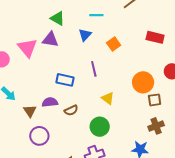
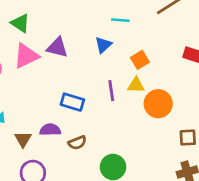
green triangle: (58, 18) -> (20, 23), moved
pink triangle: (27, 48) -> (26, 56), turned 40
orange circle: (143, 82) -> (158, 104), moved
yellow triangle: (108, 98) -> (136, 85), moved, turned -40

